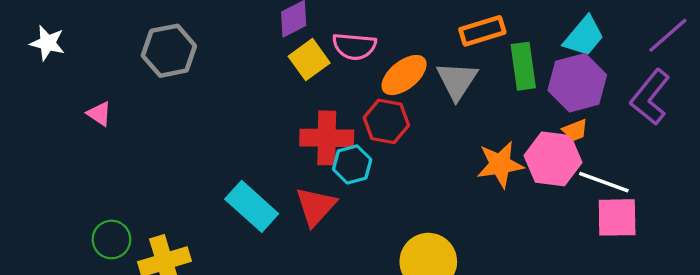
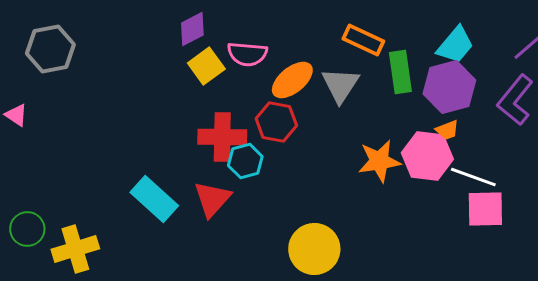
orange rectangle: (482, 31) -> (363, 40), turned 42
gray hexagon: (169, 51) -> (50, 49), moved

